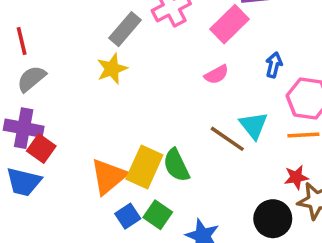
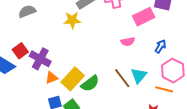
purple cross: (24, 128) -> (40, 59), moved
green semicircle: (176, 165) -> (90, 83), turned -120
orange triangle: (109, 177) -> (52, 78), size x0.6

